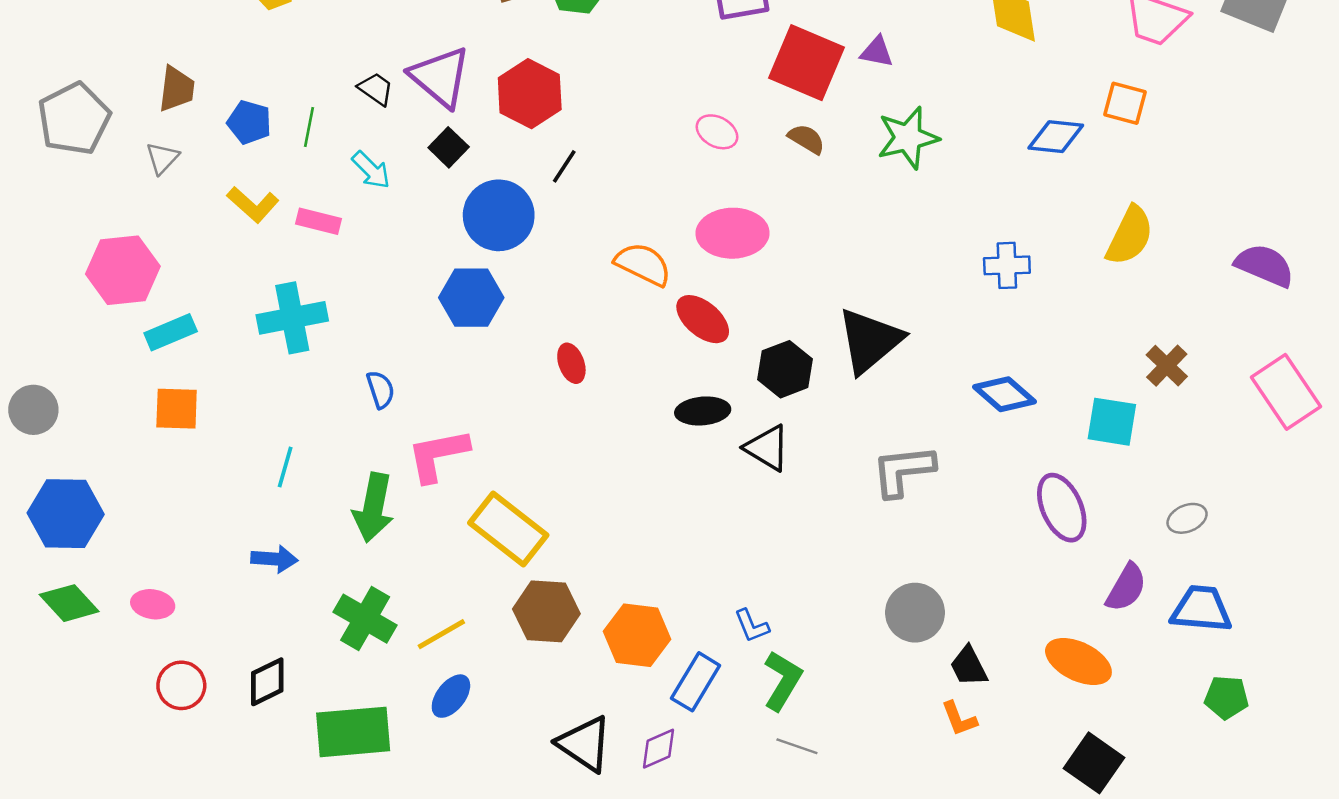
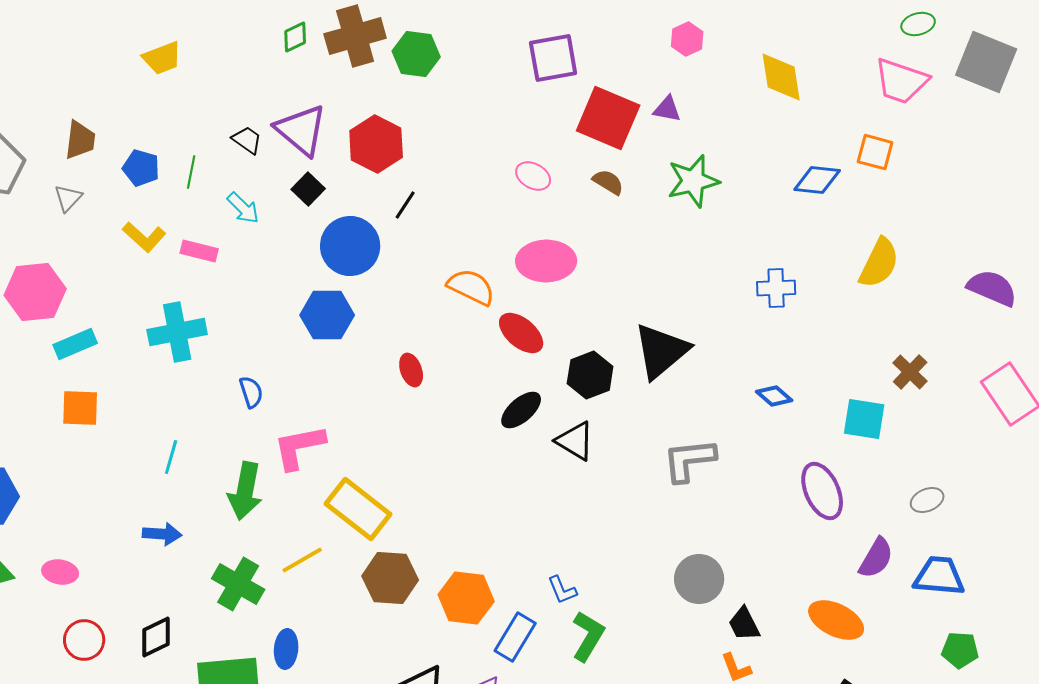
blue diamond: (1005, 394) -> (774, 396), size x0.7
black ellipse: (703, 411) -> (521, 410), turned -36
yellow line: (441, 634) -> (302, 560), moved
blue ellipse: (451, 696) -> (286, 649), moved, turned -33

